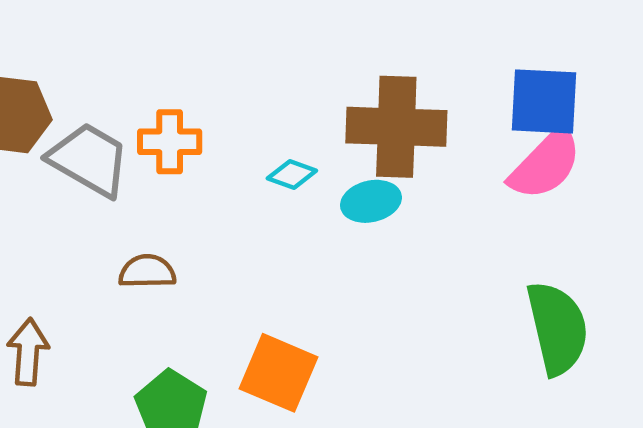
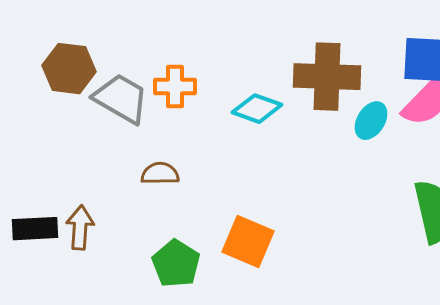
cyan diamond: (292, 174) -> (257, 109), size x1.5
cyan ellipse: (371, 201) -> (371, 121), moved, turned -45

